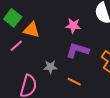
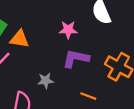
orange line: (74, 82) -> (88, 96), moved

